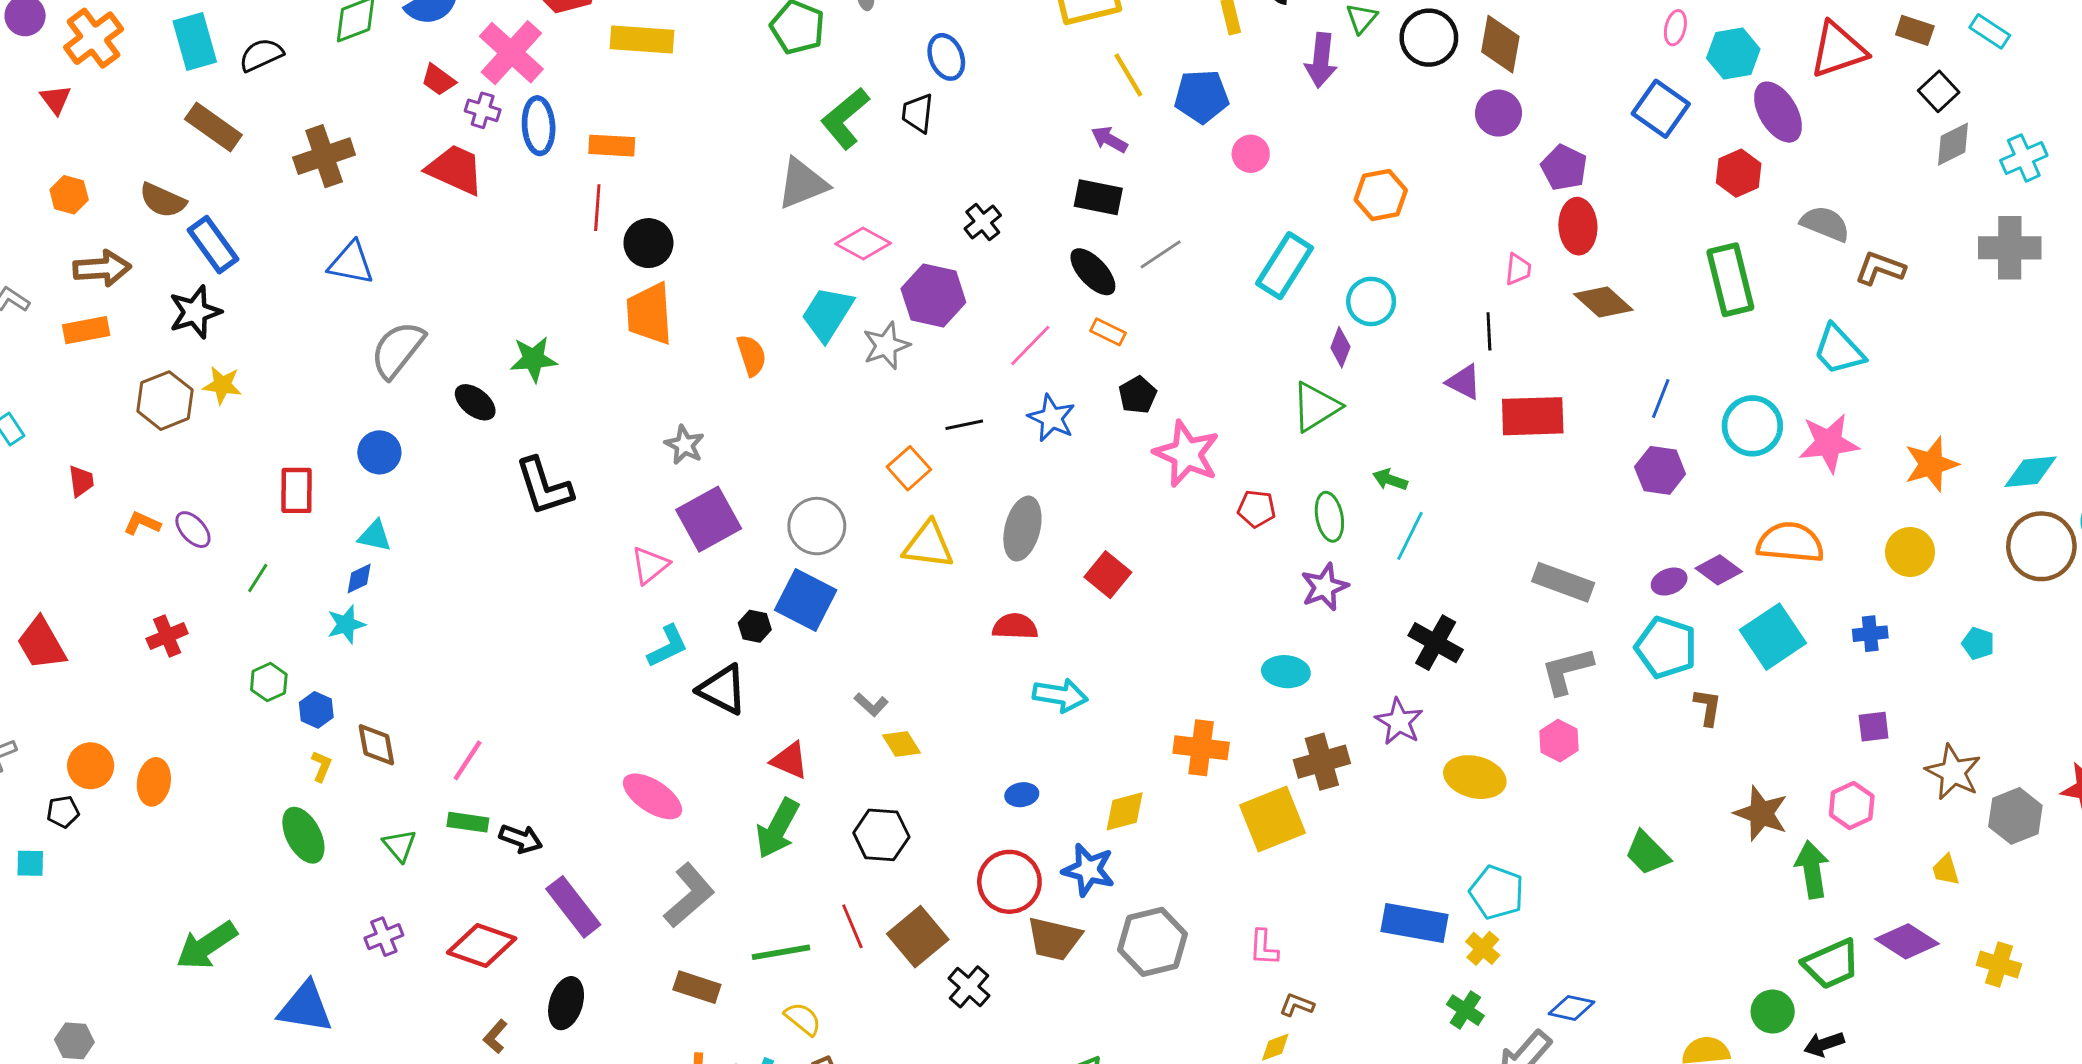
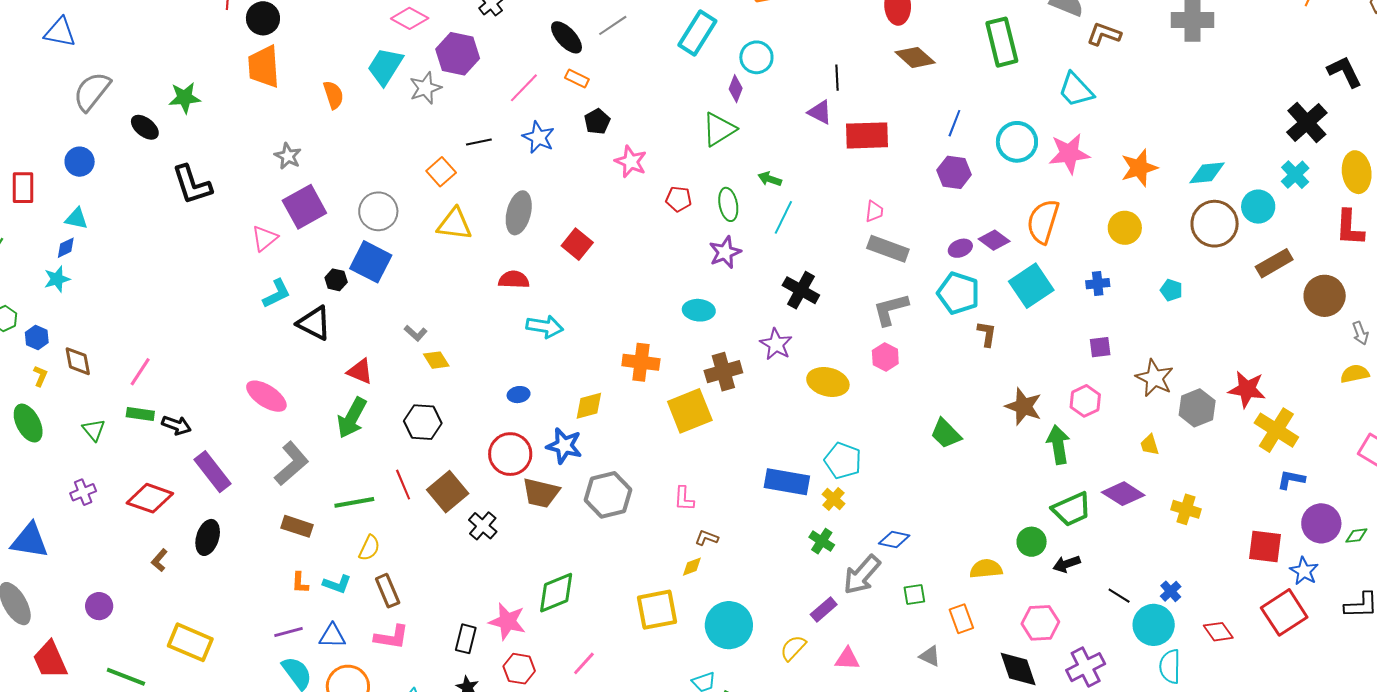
pink trapezoid: (1518, 269) -> (874, 211), moved
pink star: (1187, 454) -> (631, 162), size x0.7
orange semicircle: (1790, 543) -> (1043, 221), turned -78
yellow semicircle: (803, 1019) -> (369, 548), turned 76

